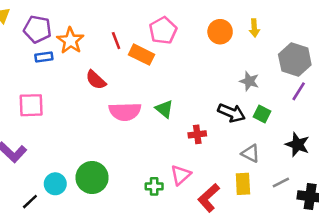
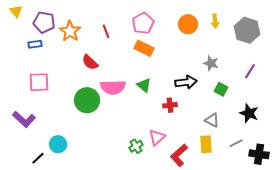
orange rectangle: (141, 55) -> (144, 48), moved
blue rectangle: (44, 57) -> (35, 44), moved
gray hexagon: (295, 60) -> (247, 30), moved
black arrow: (231, 113) -> (186, 82), moved, turned -30
green circle: (92, 177) -> (87, 100), moved
green cross: (154, 186) -> (136, 146), turned -32

